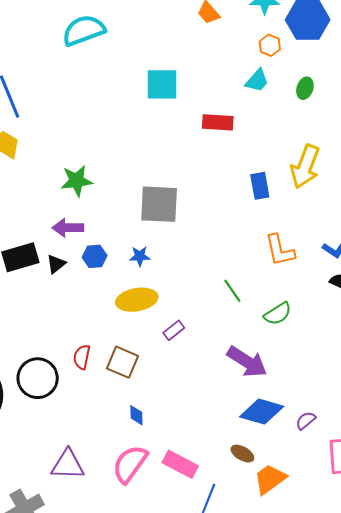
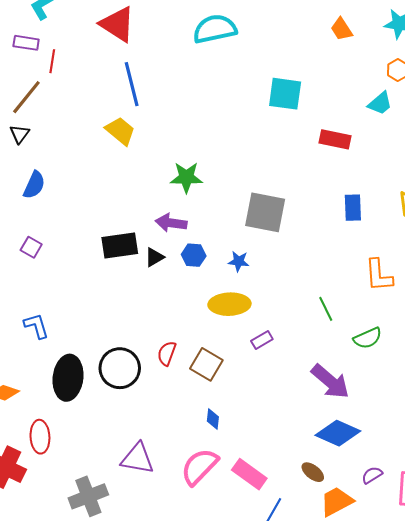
blue rectangle: (260, 186) -> (353, 208), moved
purple semicircle: (306, 421) -> (372, 475), moved

